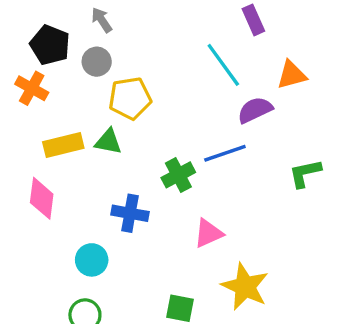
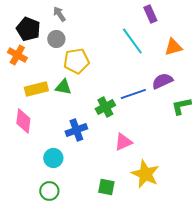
purple semicircle: (255, 110) -> (162, 81), moved
blue cross: (130, 213) -> (76, 130), turned -30

